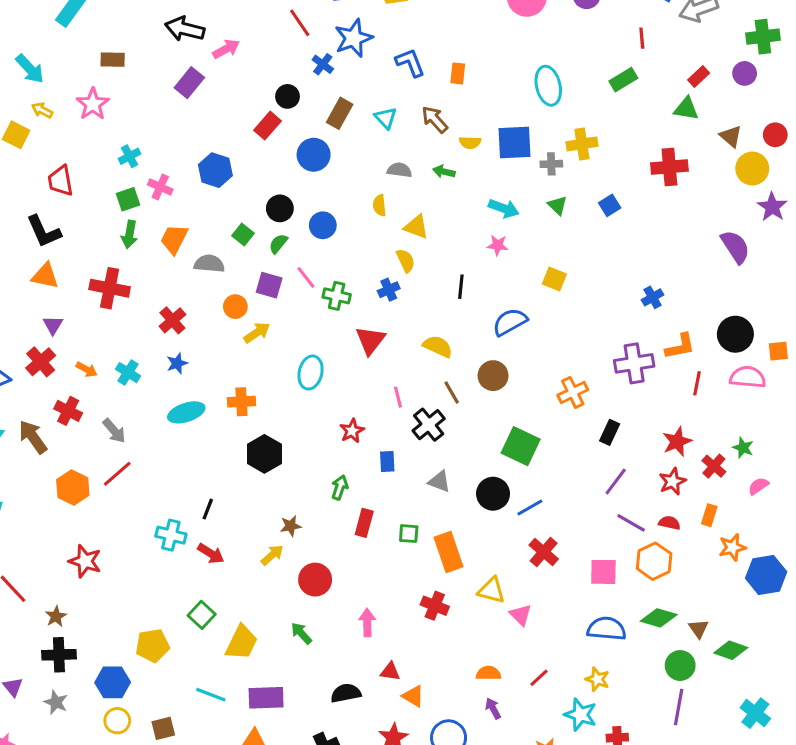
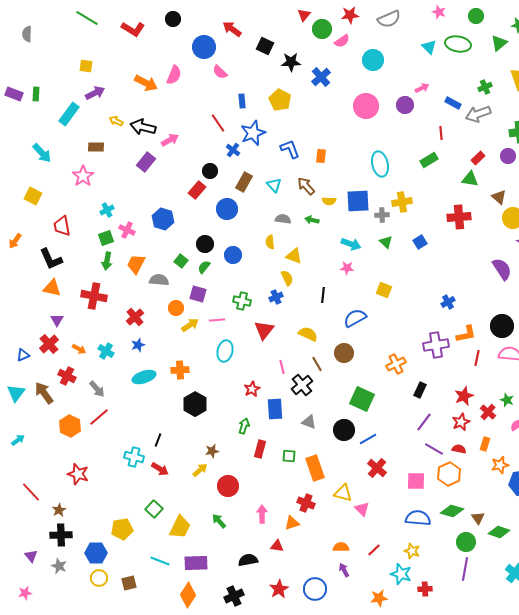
yellow arrow: (42, 110) -> (116, 121), moved
pink line: (306, 277) -> (217, 320), moved, turned -56
blue rectangle: (387, 461) -> (275, 409), size x1.5
orange triangle: (413, 696) -> (292, 523), moved, turned -49

